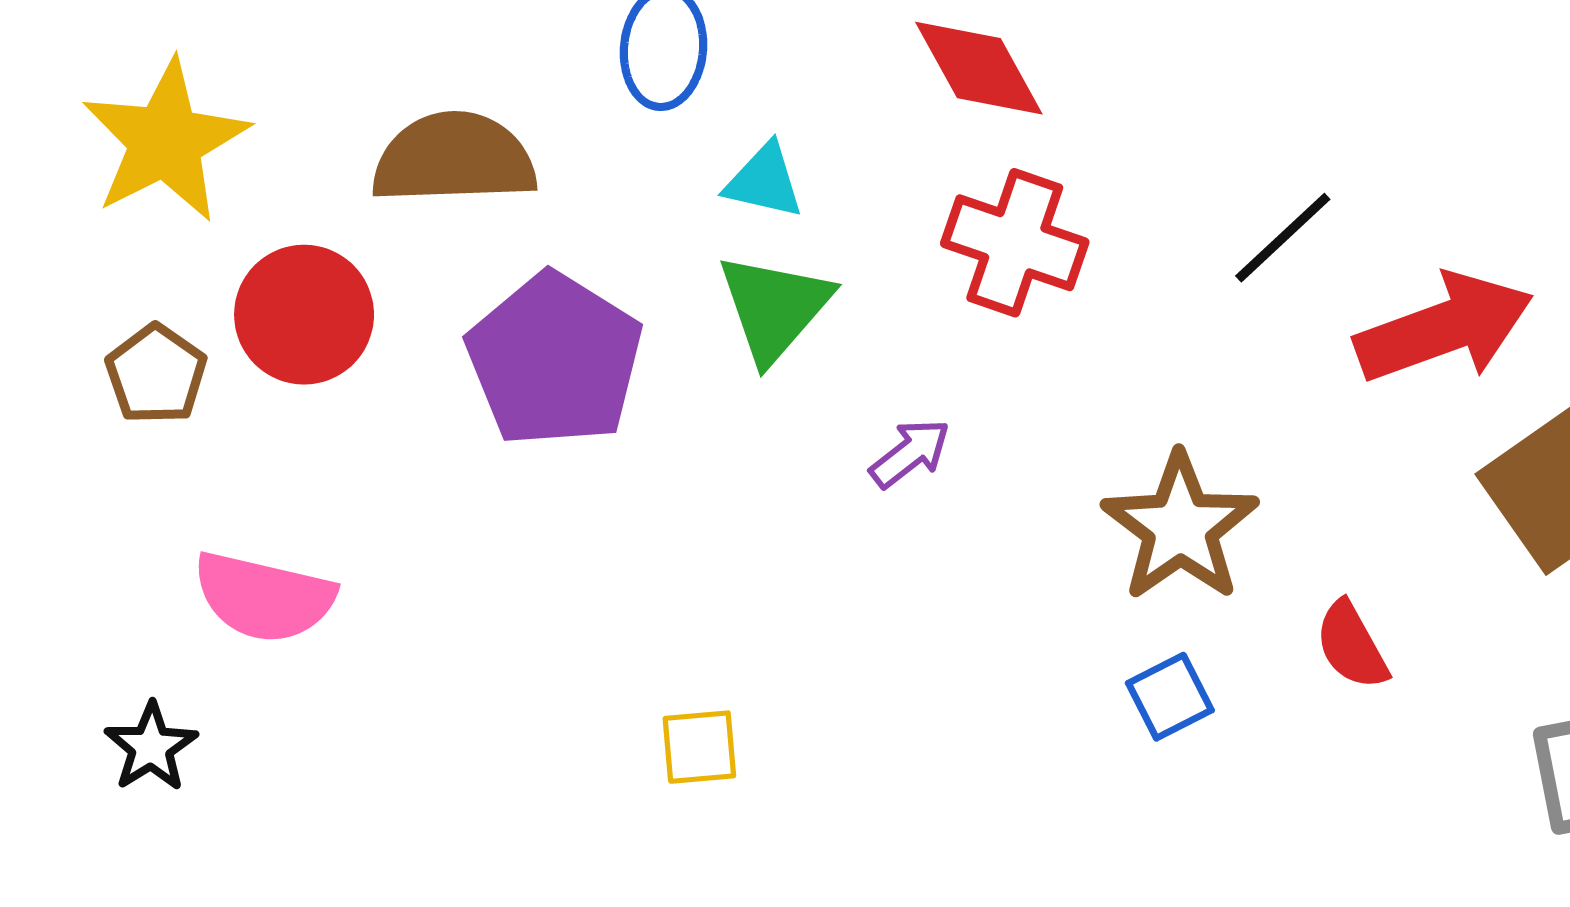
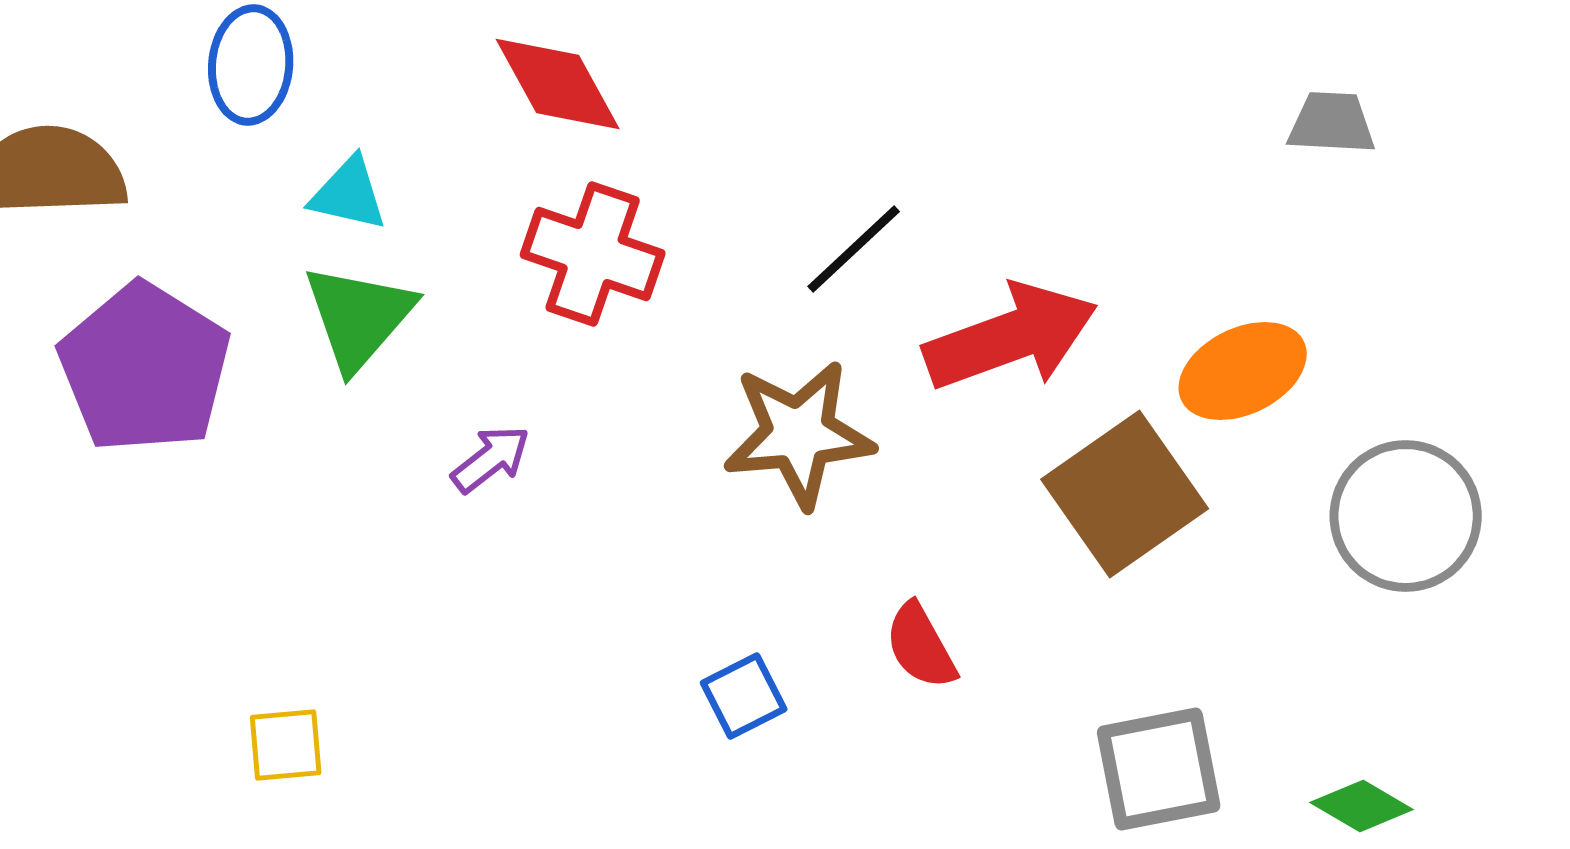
brown star: (1180, 527) -> (799, 434), moved, turned 30

